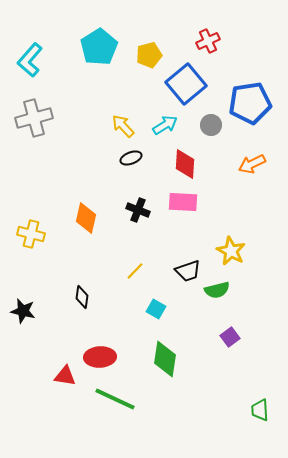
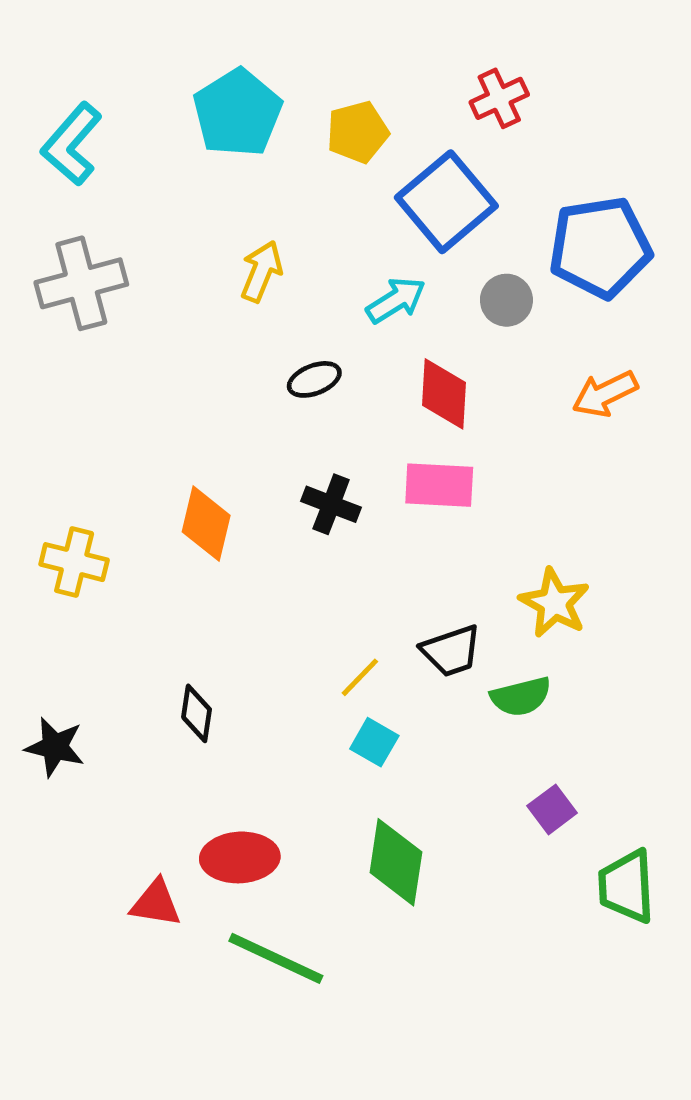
yellow arrow: (123, 126) -> (261, 271), moved, turned 65
yellow line: (135, 271) -> (360, 677), moved
green trapezoid: (260, 410) -> (627, 886), moved, size x1.4

